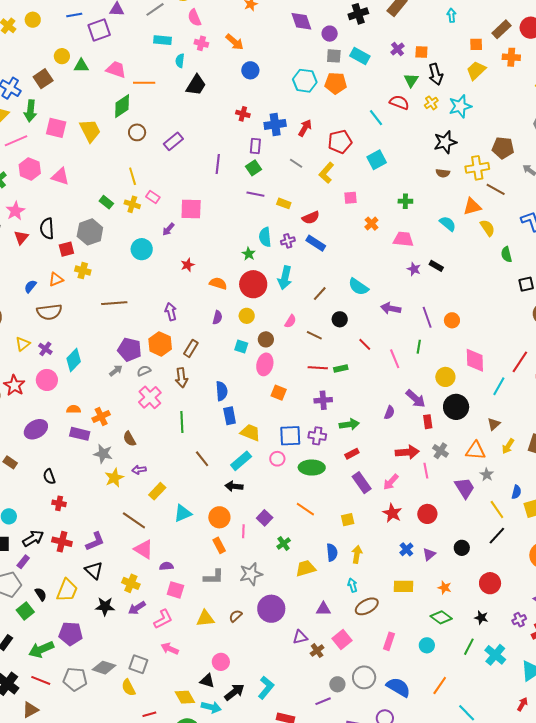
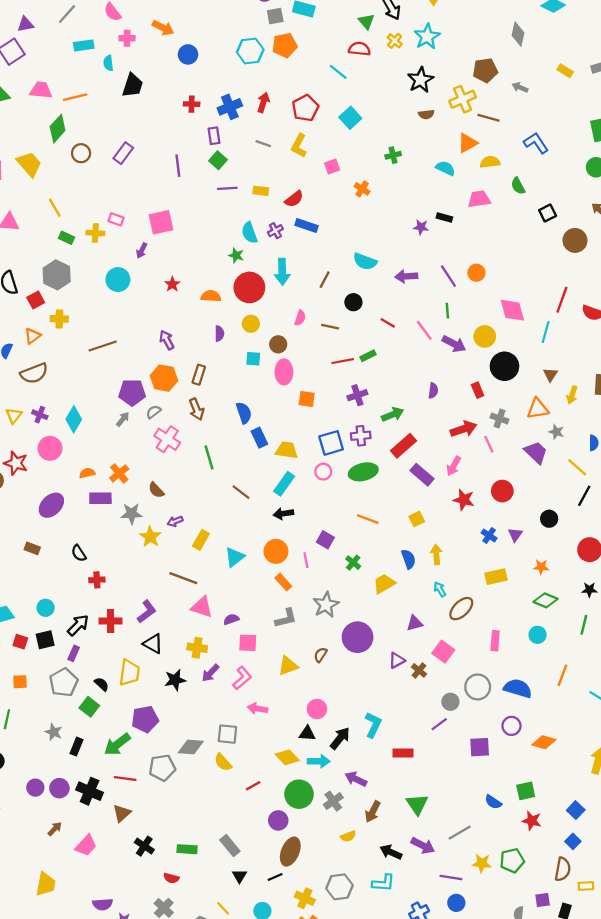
yellow line: (133, 176) -> (55, 208), moved
yellow semicircle: (488, 228) -> (490, 162), turned -48
pink trapezoid: (403, 239) -> (479, 199), moved
purple arrow: (416, 399) -> (454, 344), moved
red rectangle: (352, 454) -> (403, 446), size x1.6

